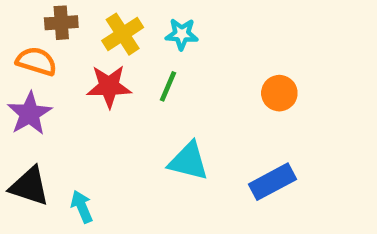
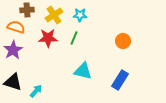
blue rectangle: (273, 182) -> (120, 80), turned -30
cyan arrow: (82, 207) -> (36, 91), turned 64

